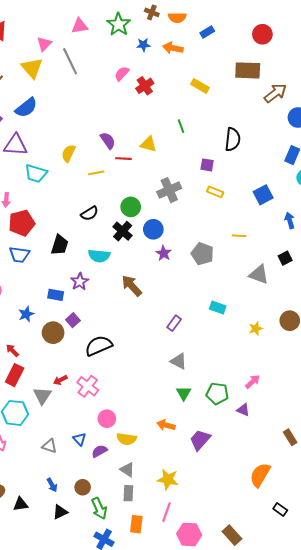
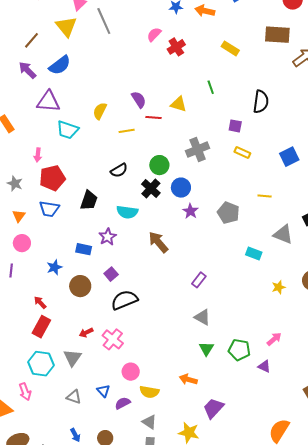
cyan rectangle: (218, 308) -> (254, 253), moved
purple square: (73, 320) -> (111, 274), moved
gray triangle: (42, 396) -> (72, 358), moved
purple trapezoid: (200, 440) -> (213, 408), moved

